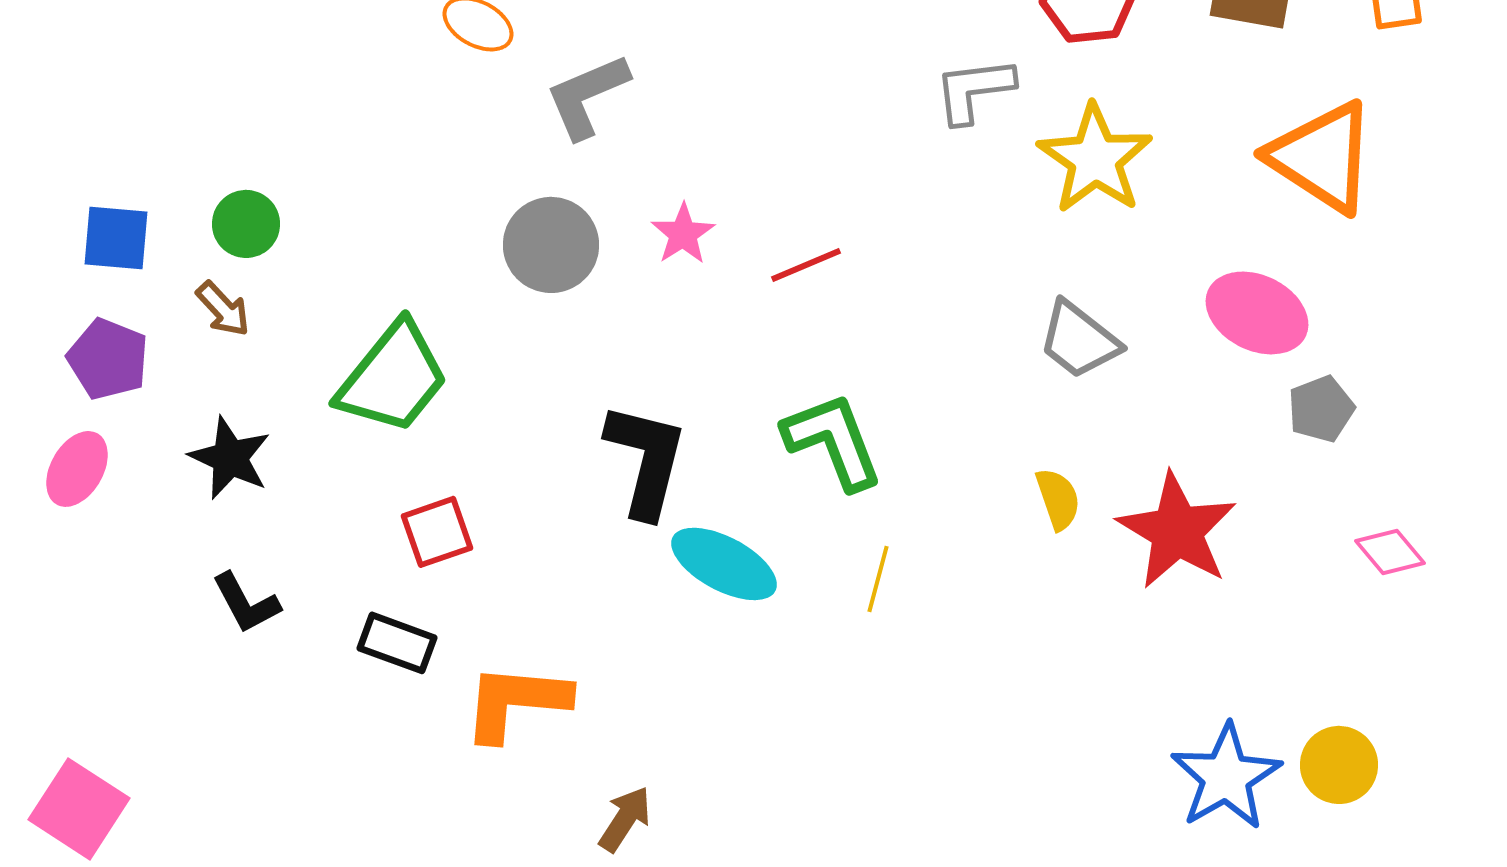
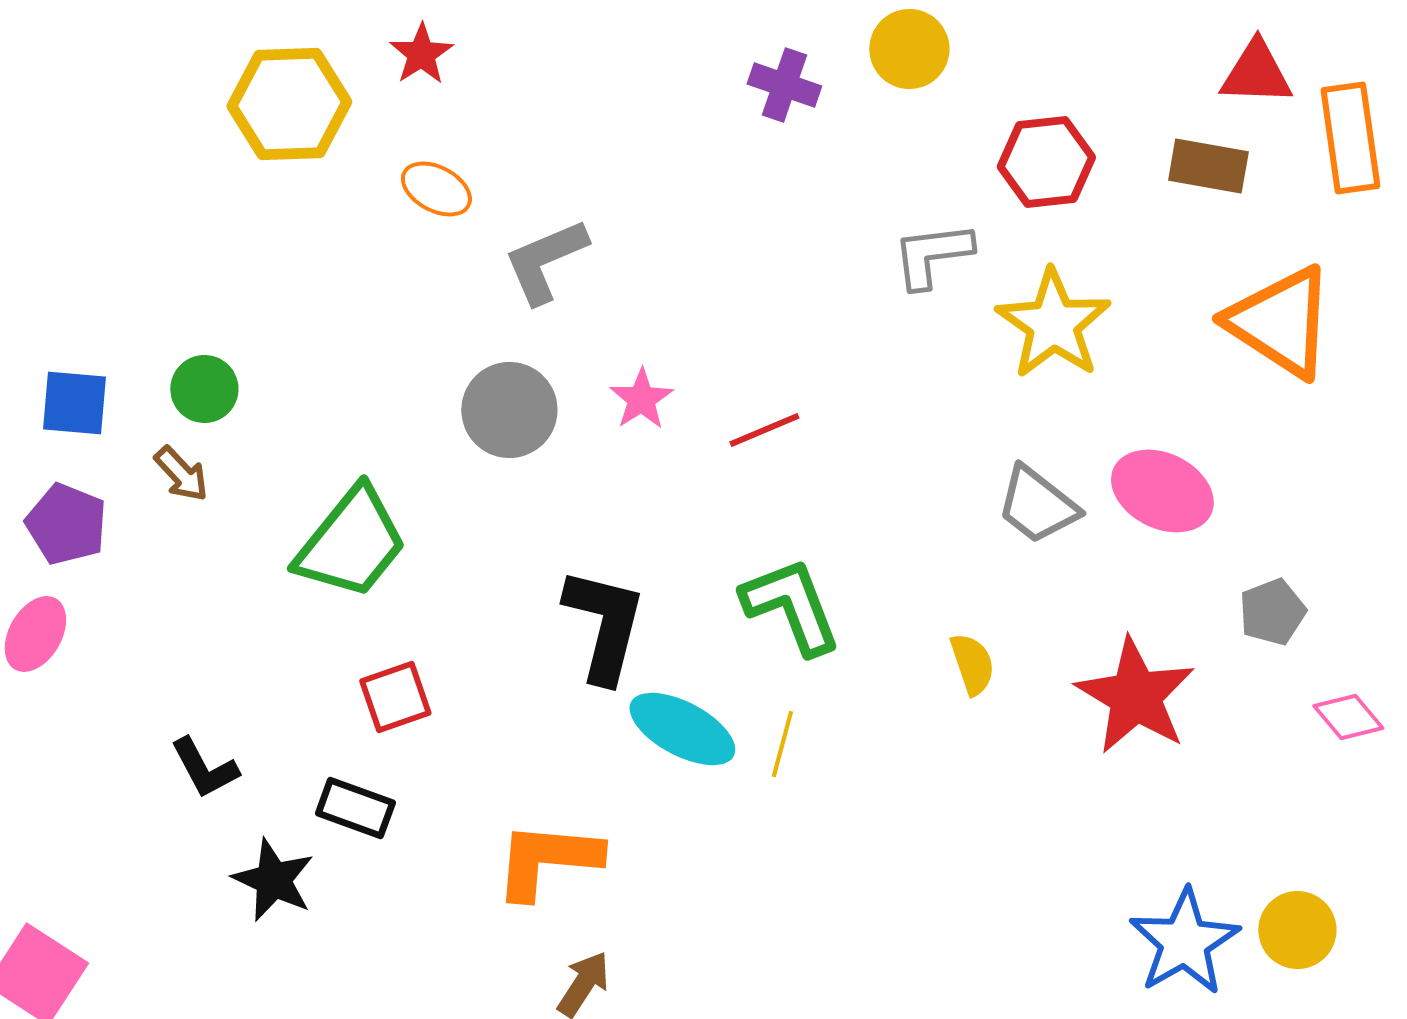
pink ellipse: (1257, 313) -> (1162, 491), moved
gray pentagon: (1321, 409) -> (1272, 612), moved
black star: (230, 458) -> (273, 880), moved
yellow semicircle: (1058, 499) -> (972, 664), moved
yellow line: (878, 579) -> (782, 744), moved
orange L-shape: (516, 702) -> (547, 860), moved

